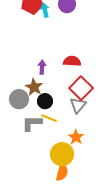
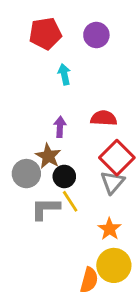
cyan arrow: (45, 10) -> (64, 74), moved
yellow line: (49, 118) -> (70, 201), turned 35
yellow circle: (62, 154) -> (114, 265), moved

